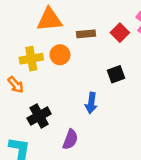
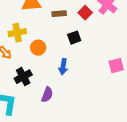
orange circle: (60, 55) -> (38, 48), moved
black square: (116, 74) -> (74, 38), moved

